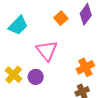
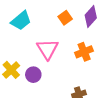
orange cross: (85, 67) -> (84, 52), moved

